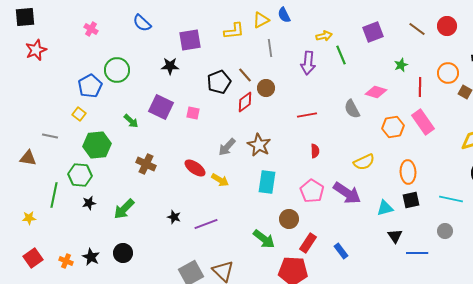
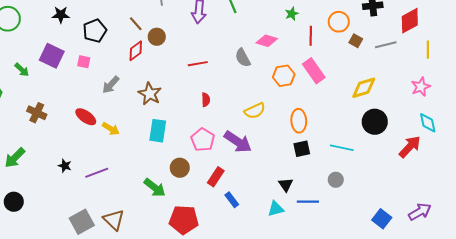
black pentagon: (219, 82) -> (95, 31), moved
gray arrow: (227, 147) -> (111, 85), moved
cyan triangle: (385, 208) -> (276, 209), moved
red rectangle: (308, 243) -> (216, 177), moved

